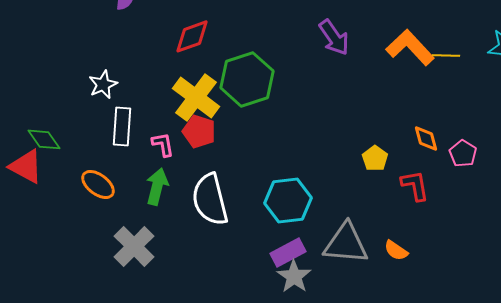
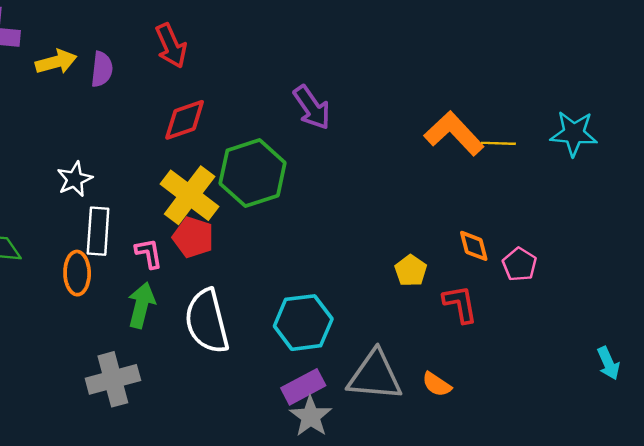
purple arrow: (334, 37) -> (312, 108), moved
orange ellipse: (98, 184) -> (77, 273), moved, turned 52
gray cross: (134, 246) -> (113, 379), turned 30

